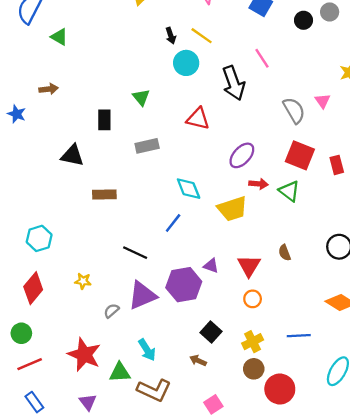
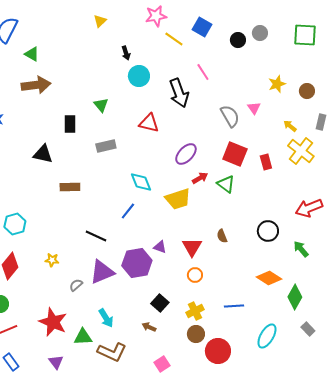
yellow line: (202, 36) -> (174, 39), moved
brown arrow: (49, 89) -> (36, 85), moved, size x1.8
red arrow: (258, 184) -> (200, 178), turned -35

